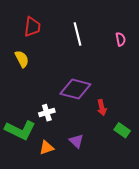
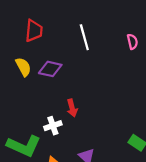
purple diamond: (75, 89) -> (50, 69), moved, size x0.7
red arrow: (102, 108) -> (72, 108), moved

